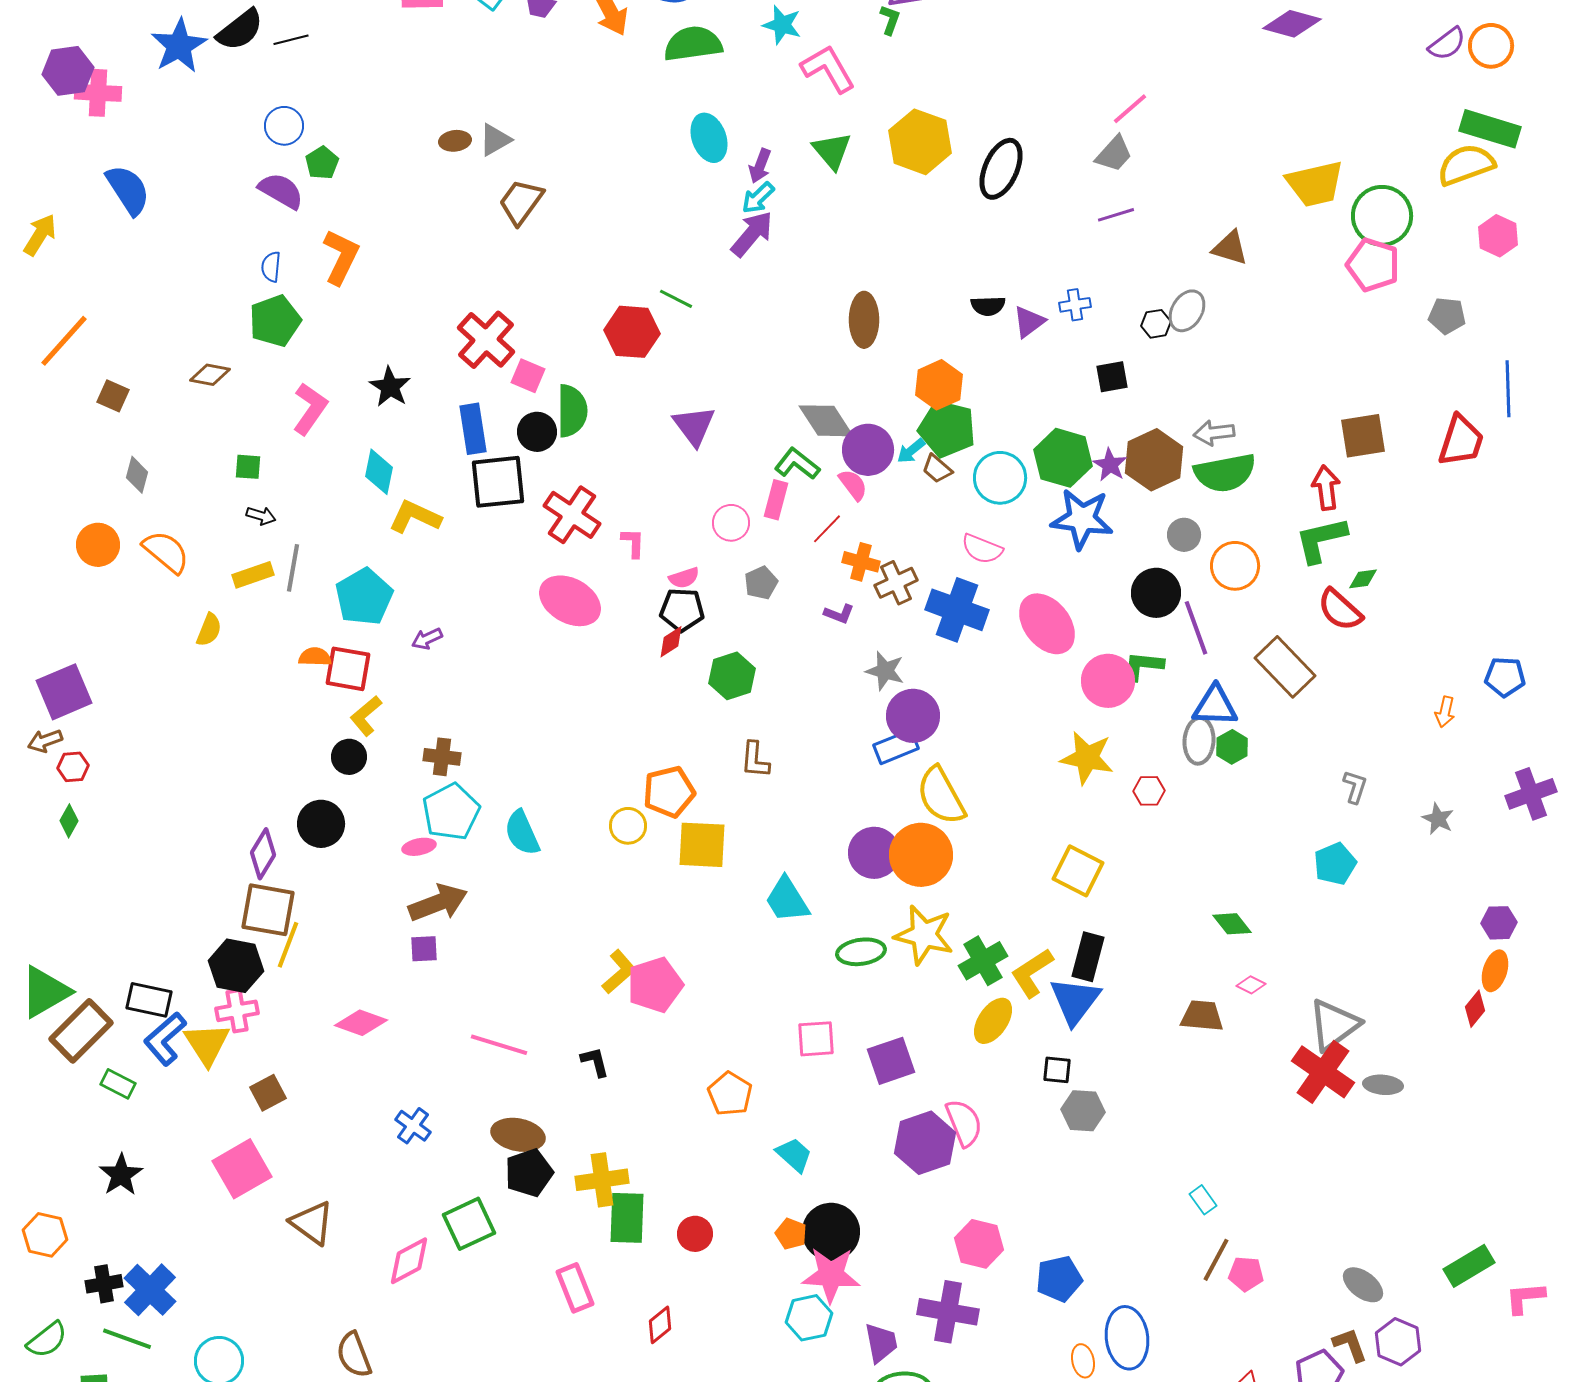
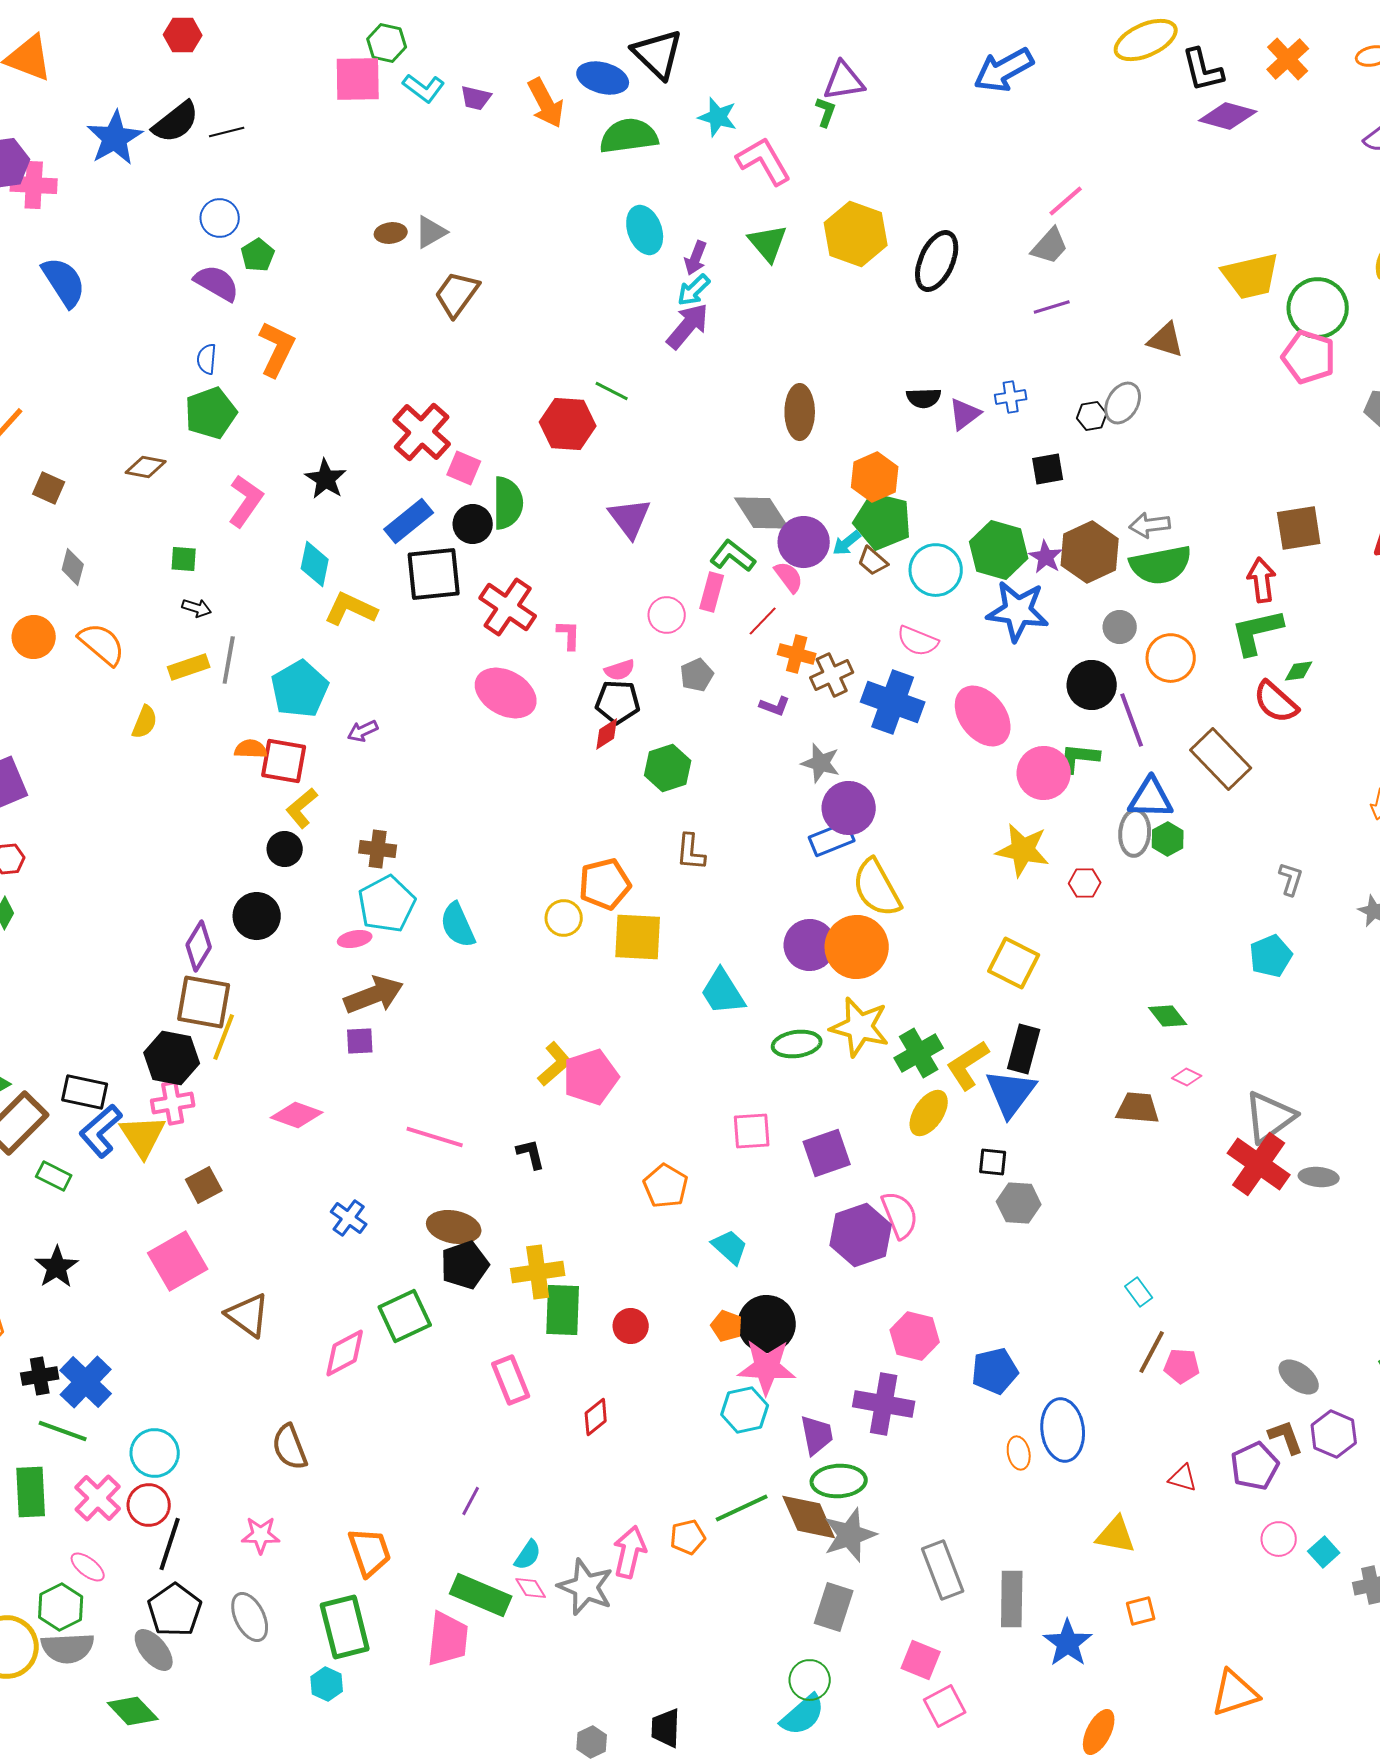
blue rectangle: (473, 429) -> (409, 521), turned 60

